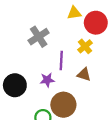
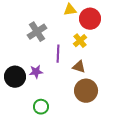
purple star: (47, 80) -> (36, 72), moved
brown circle: (63, 105) -> (86, 91), moved

